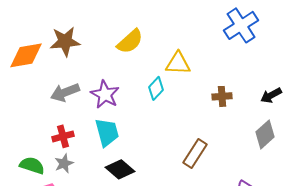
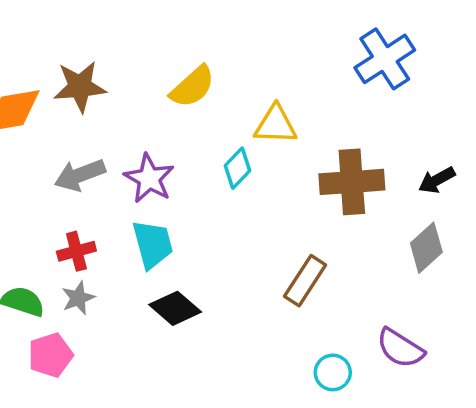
brown cross: (222, 96) -> (352, 182), size x1.8

